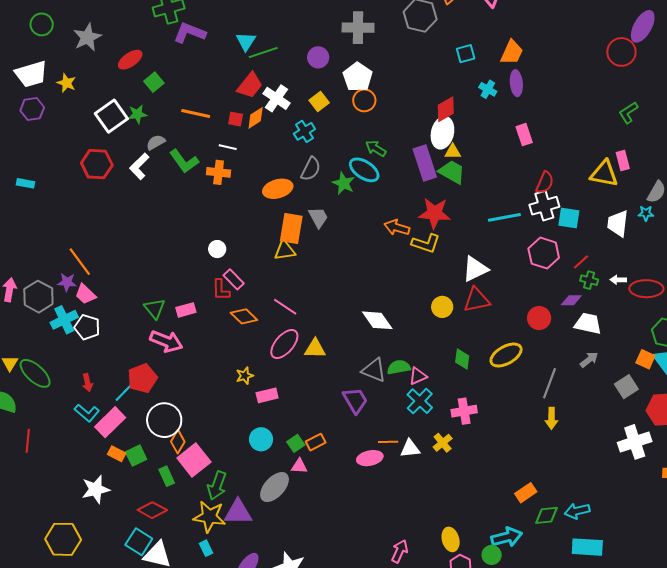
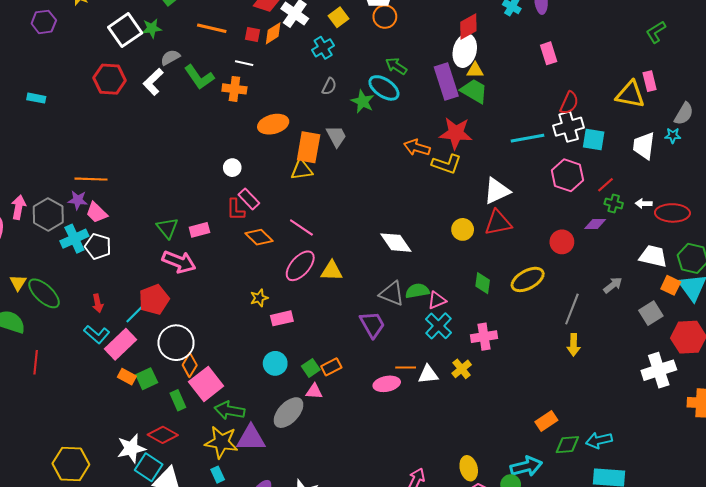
gray semicircle: (311, 169) -> (329, 86), size x0.7
orange ellipse: (278, 189) -> (273, 124), moved
orange line: (80, 262) -> (91, 179), turned -52
white trapezoid: (588, 324) -> (653, 256), moved
green arrow: (217, 486) -> (229, 410), turned 80
white star: (96, 489) -> (131, 448), moved

